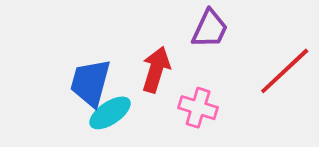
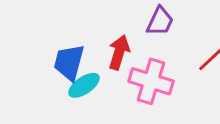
pink cross: (198, 108) -> (151, 81), size x1.5

